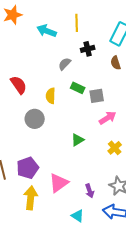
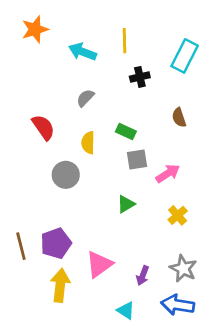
brown semicircle: (116, 63) -> (179, 117), moved
gray semicircle: (65, 64) -> (85, 98), moved
gray square: (97, 96) -> (137, 159), moved
purple arrow: (90, 191) -> (143, 276), turned 40

